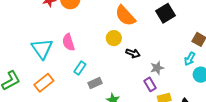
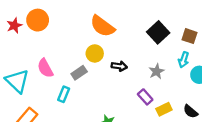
black square: (165, 13) -> (158, 32), moved
gray star: (157, 68) -> (157, 71), moved
gray rectangle: (95, 83) -> (79, 73), moved

